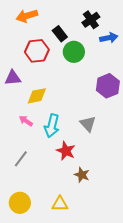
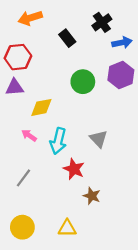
red hexagon: (37, 51) -> (18, 57), moved
green circle: (74, 52) -> (83, 82), moved
purple hexagon: (108, 86) -> (121, 75), moved

